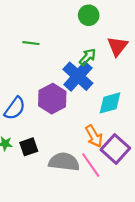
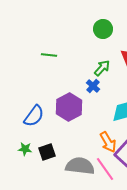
blue cross: (78, 76) -> (93, 86), size x0.5

